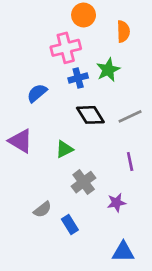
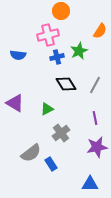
orange semicircle: (123, 31) -> (100, 31), moved, turned 35
blue semicircle: (37, 93) -> (18, 55), moved, turned -133
gray line: (130, 116) -> (95, 85), turned -36
purple star: (116, 203) -> (97, 147), moved, size x1.5
gray semicircle: (42, 209) -> (31, 153), size x1.5

